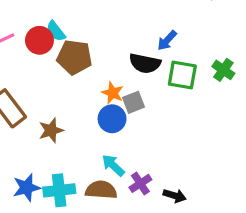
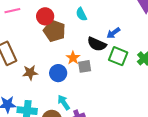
cyan semicircle: (56, 31) -> (81, 14), moved
red circle: (39, 40) -> (45, 16), moved
blue circle: (112, 119) -> (58, 73), moved

